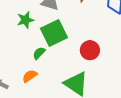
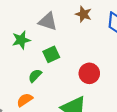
green square: (54, 33) -> (51, 54), size x0.6

